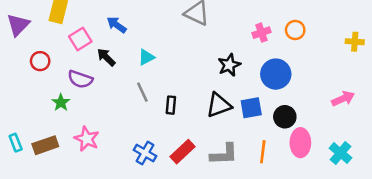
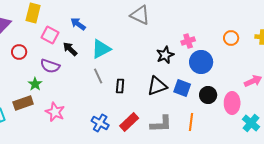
orange circle: (295, 30) -> (231, 38), moved
pink cross: (262, 33) -> (188, 41), moved
pink square: (80, 39) -> (50, 35), turned -30
cyan triangle: (146, 57) -> (101, 49), size x1.5
blue square: (251, 108) -> (182, 88), turned 30
pink ellipse: (300, 143) -> (232, 103), moved
brown rectangle: (45, 145) -> (23, 103), moved

